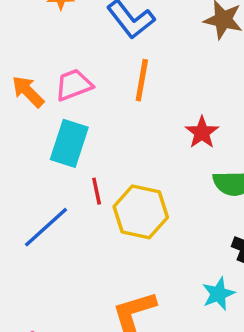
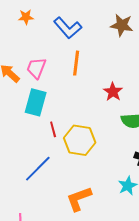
pink trapezoid: (74, 85) -> (36, 68), turned -45
blue line: (46, 227) -> (38, 169), moved

